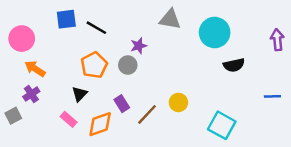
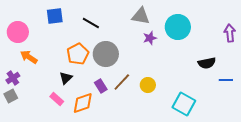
black line: (96, 28) -> (91, 23), moved
purple star: (139, 46) -> (150, 38), moved
gray circle: (128, 65) -> (106, 54), size x1.6
black semicircle: (234, 65) -> (207, 63), moved
purple cross: (31, 94) -> (13, 78), moved
brown line: (147, 114) -> (122, 82), moved

